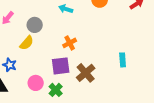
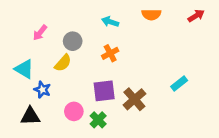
orange cross: (70, 43) -> (110, 53), moved
cyan rectangle: (123, 60) -> (179, 84), turned 56

